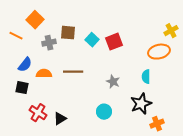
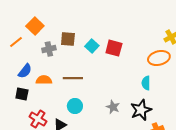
orange line: (16, 36) -> (16, 42), turned -64
red square: (114, 42) -> (114, 48), turned 36
gray star: (113, 82) -> (113, 107), moved
cyan circle: (104, 112) -> (75, 106), moved

